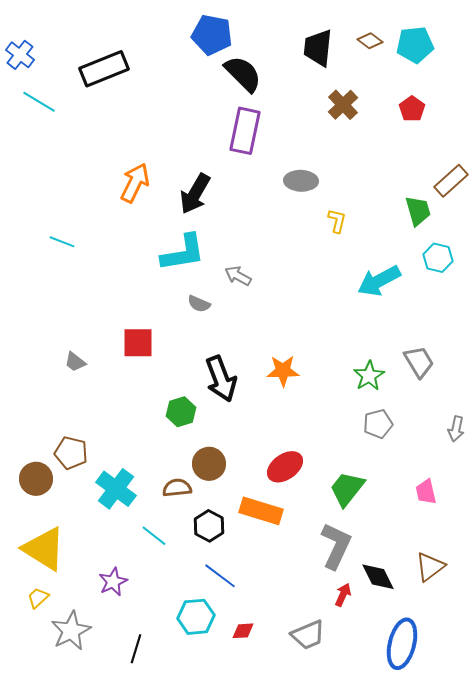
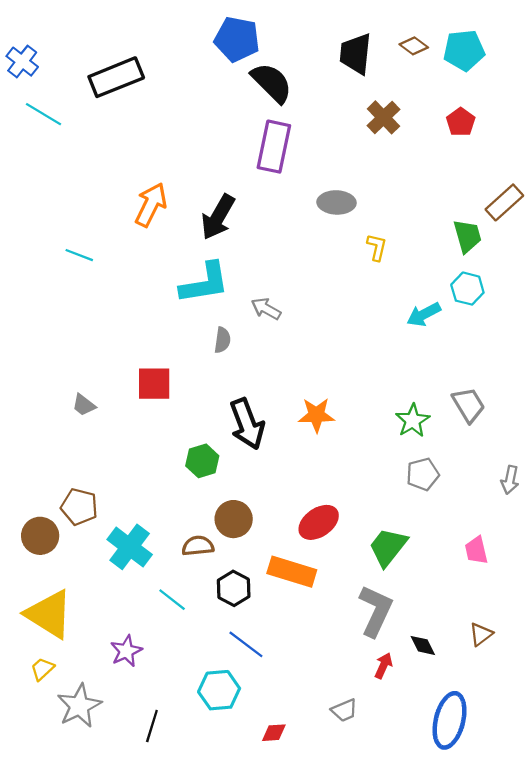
cyan line: (62, 242) -> (79, 255), moved
cyan hexagon: (438, 258) -> (467, 289), moved
cyan arrow: (379, 281) -> (424, 314), size x0.7
gray semicircle: (199, 304) -> (222, 340), turned -105
brown triangle: (430, 567) -> (481, 634), size x0.7
black diamond: (378, 577) -> (423, 645), size x0.7
red diamond: (243, 631) -> (274, 733), moved
gray trapezoid: (308, 635) -> (344, 710), size x0.7

